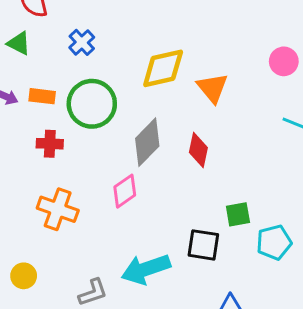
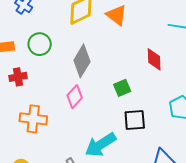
green circle: (92, 104) -> (40, 44), size x0.7
red diamond: (198, 150) -> (154, 59), moved
green square: (238, 214) -> (122, 88), moved

